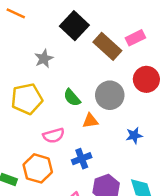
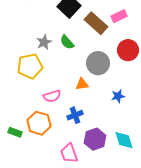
gray star: (44, 59) -> (44, 42), moved
green semicircle: (72, 98) -> (67, 42), moved

